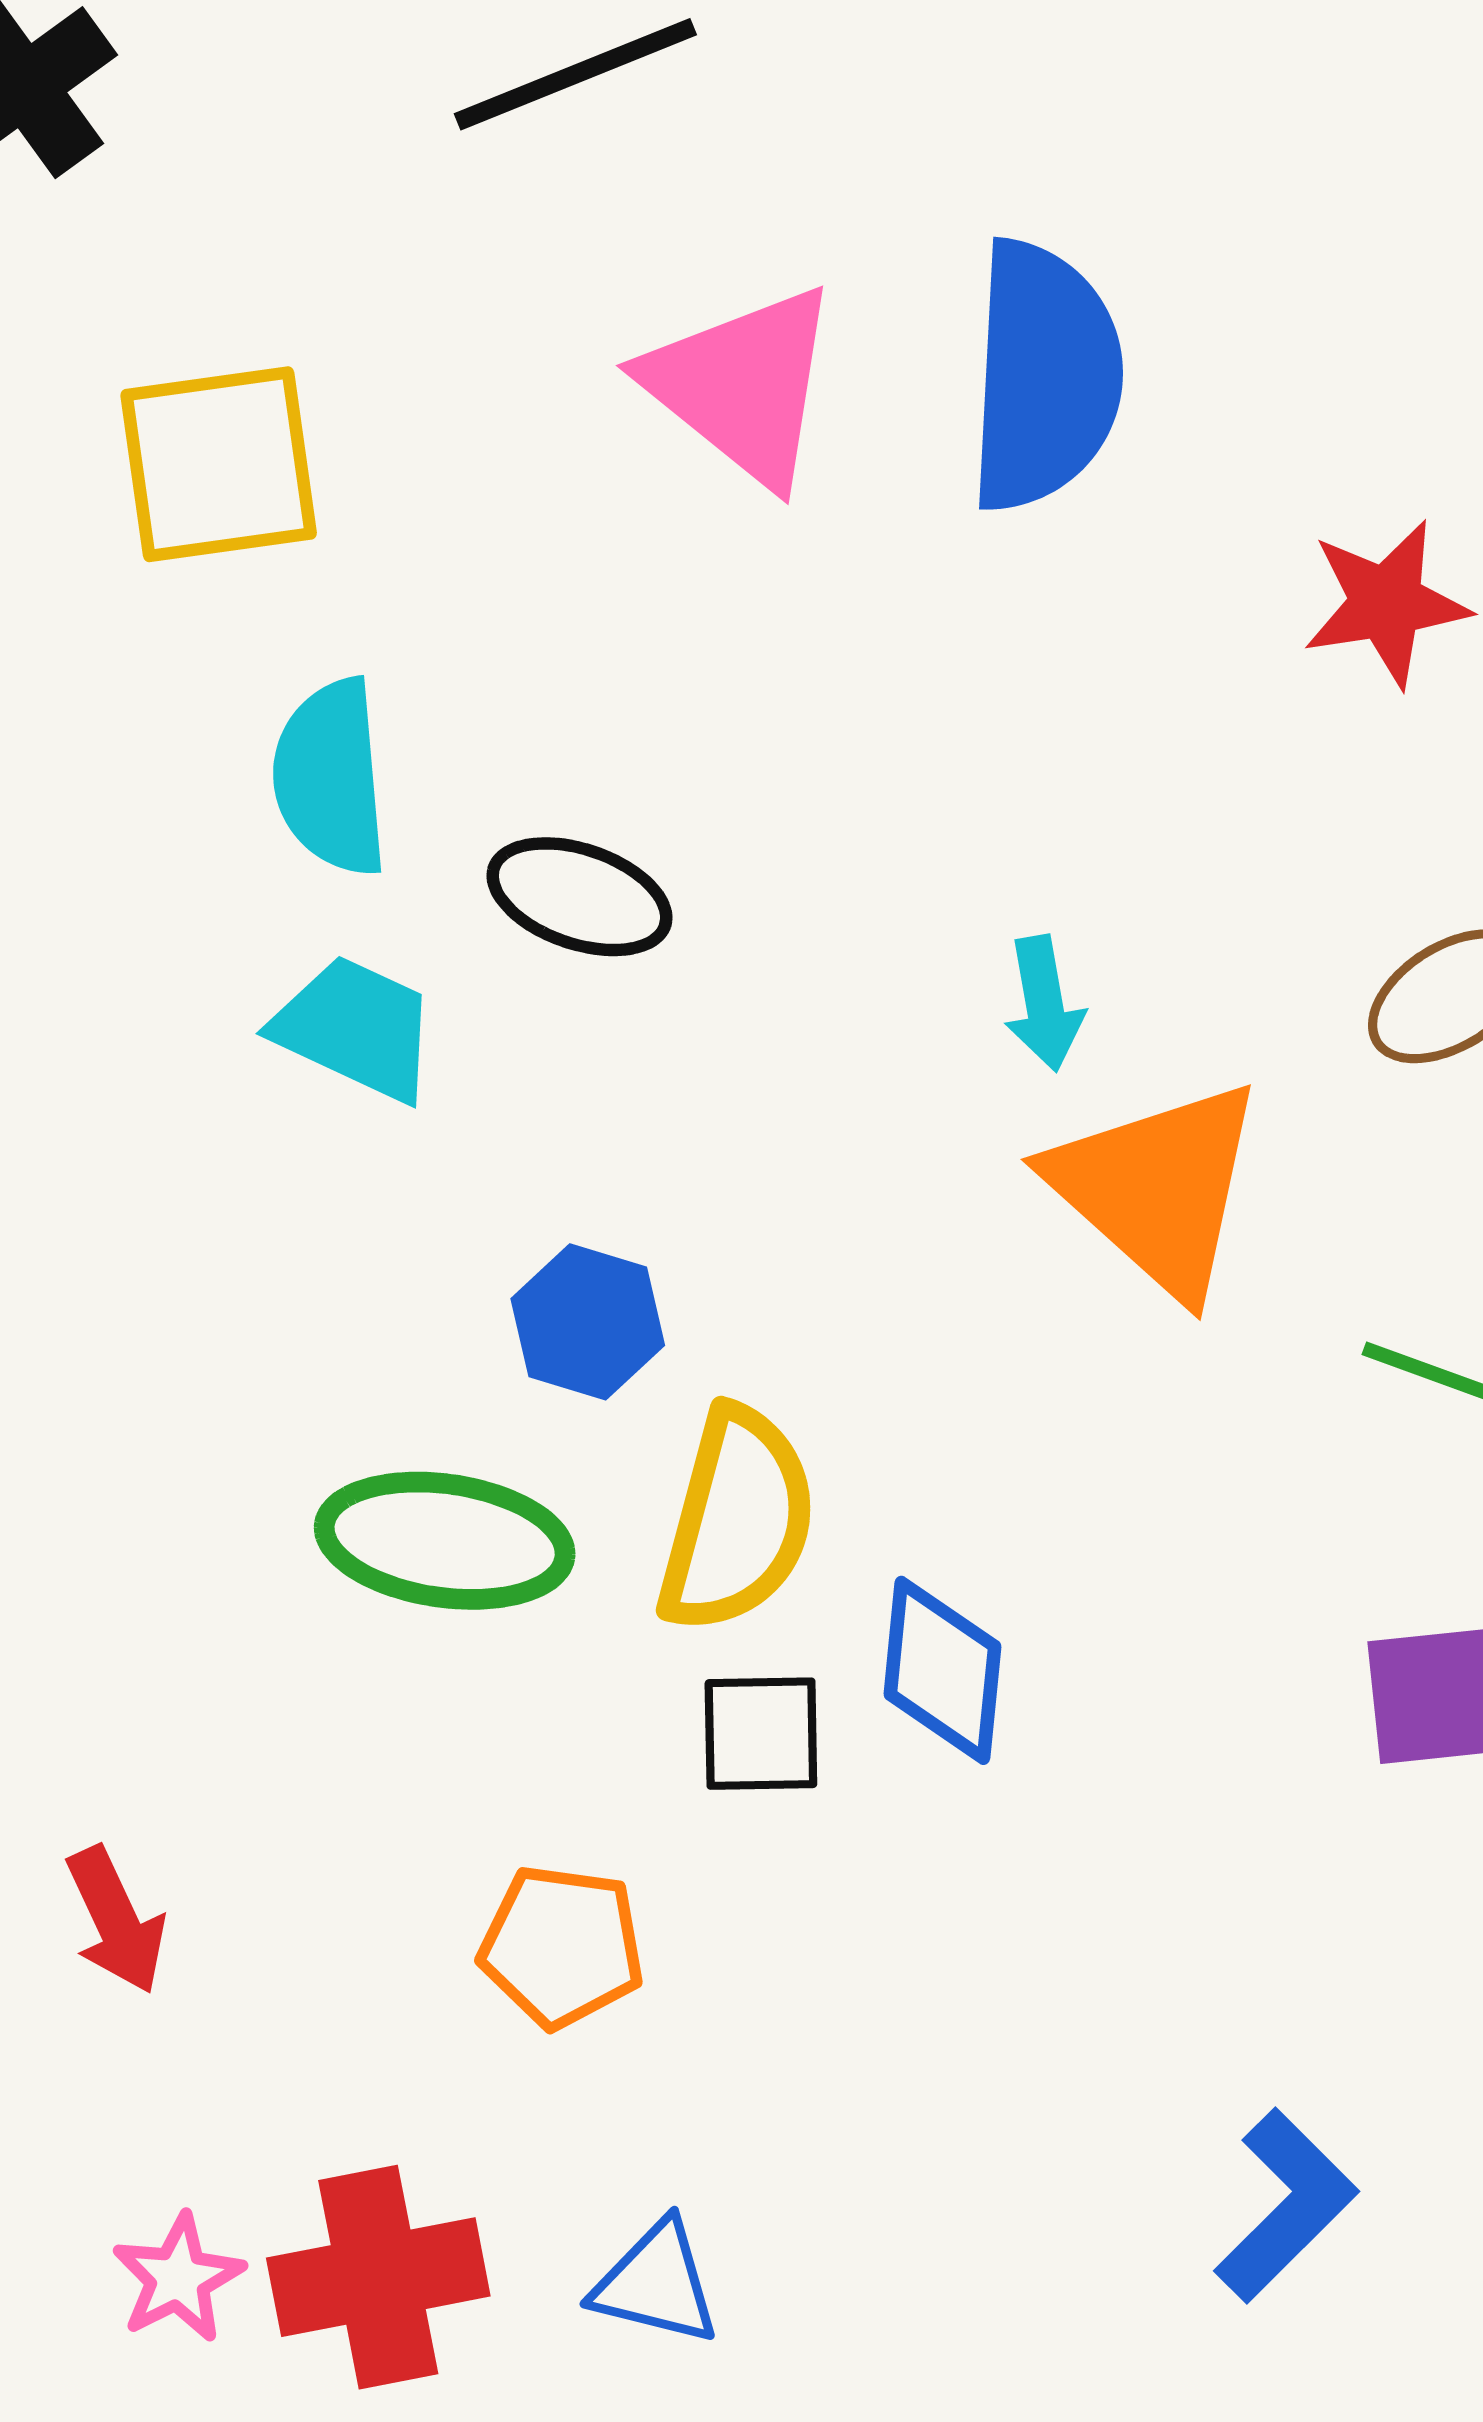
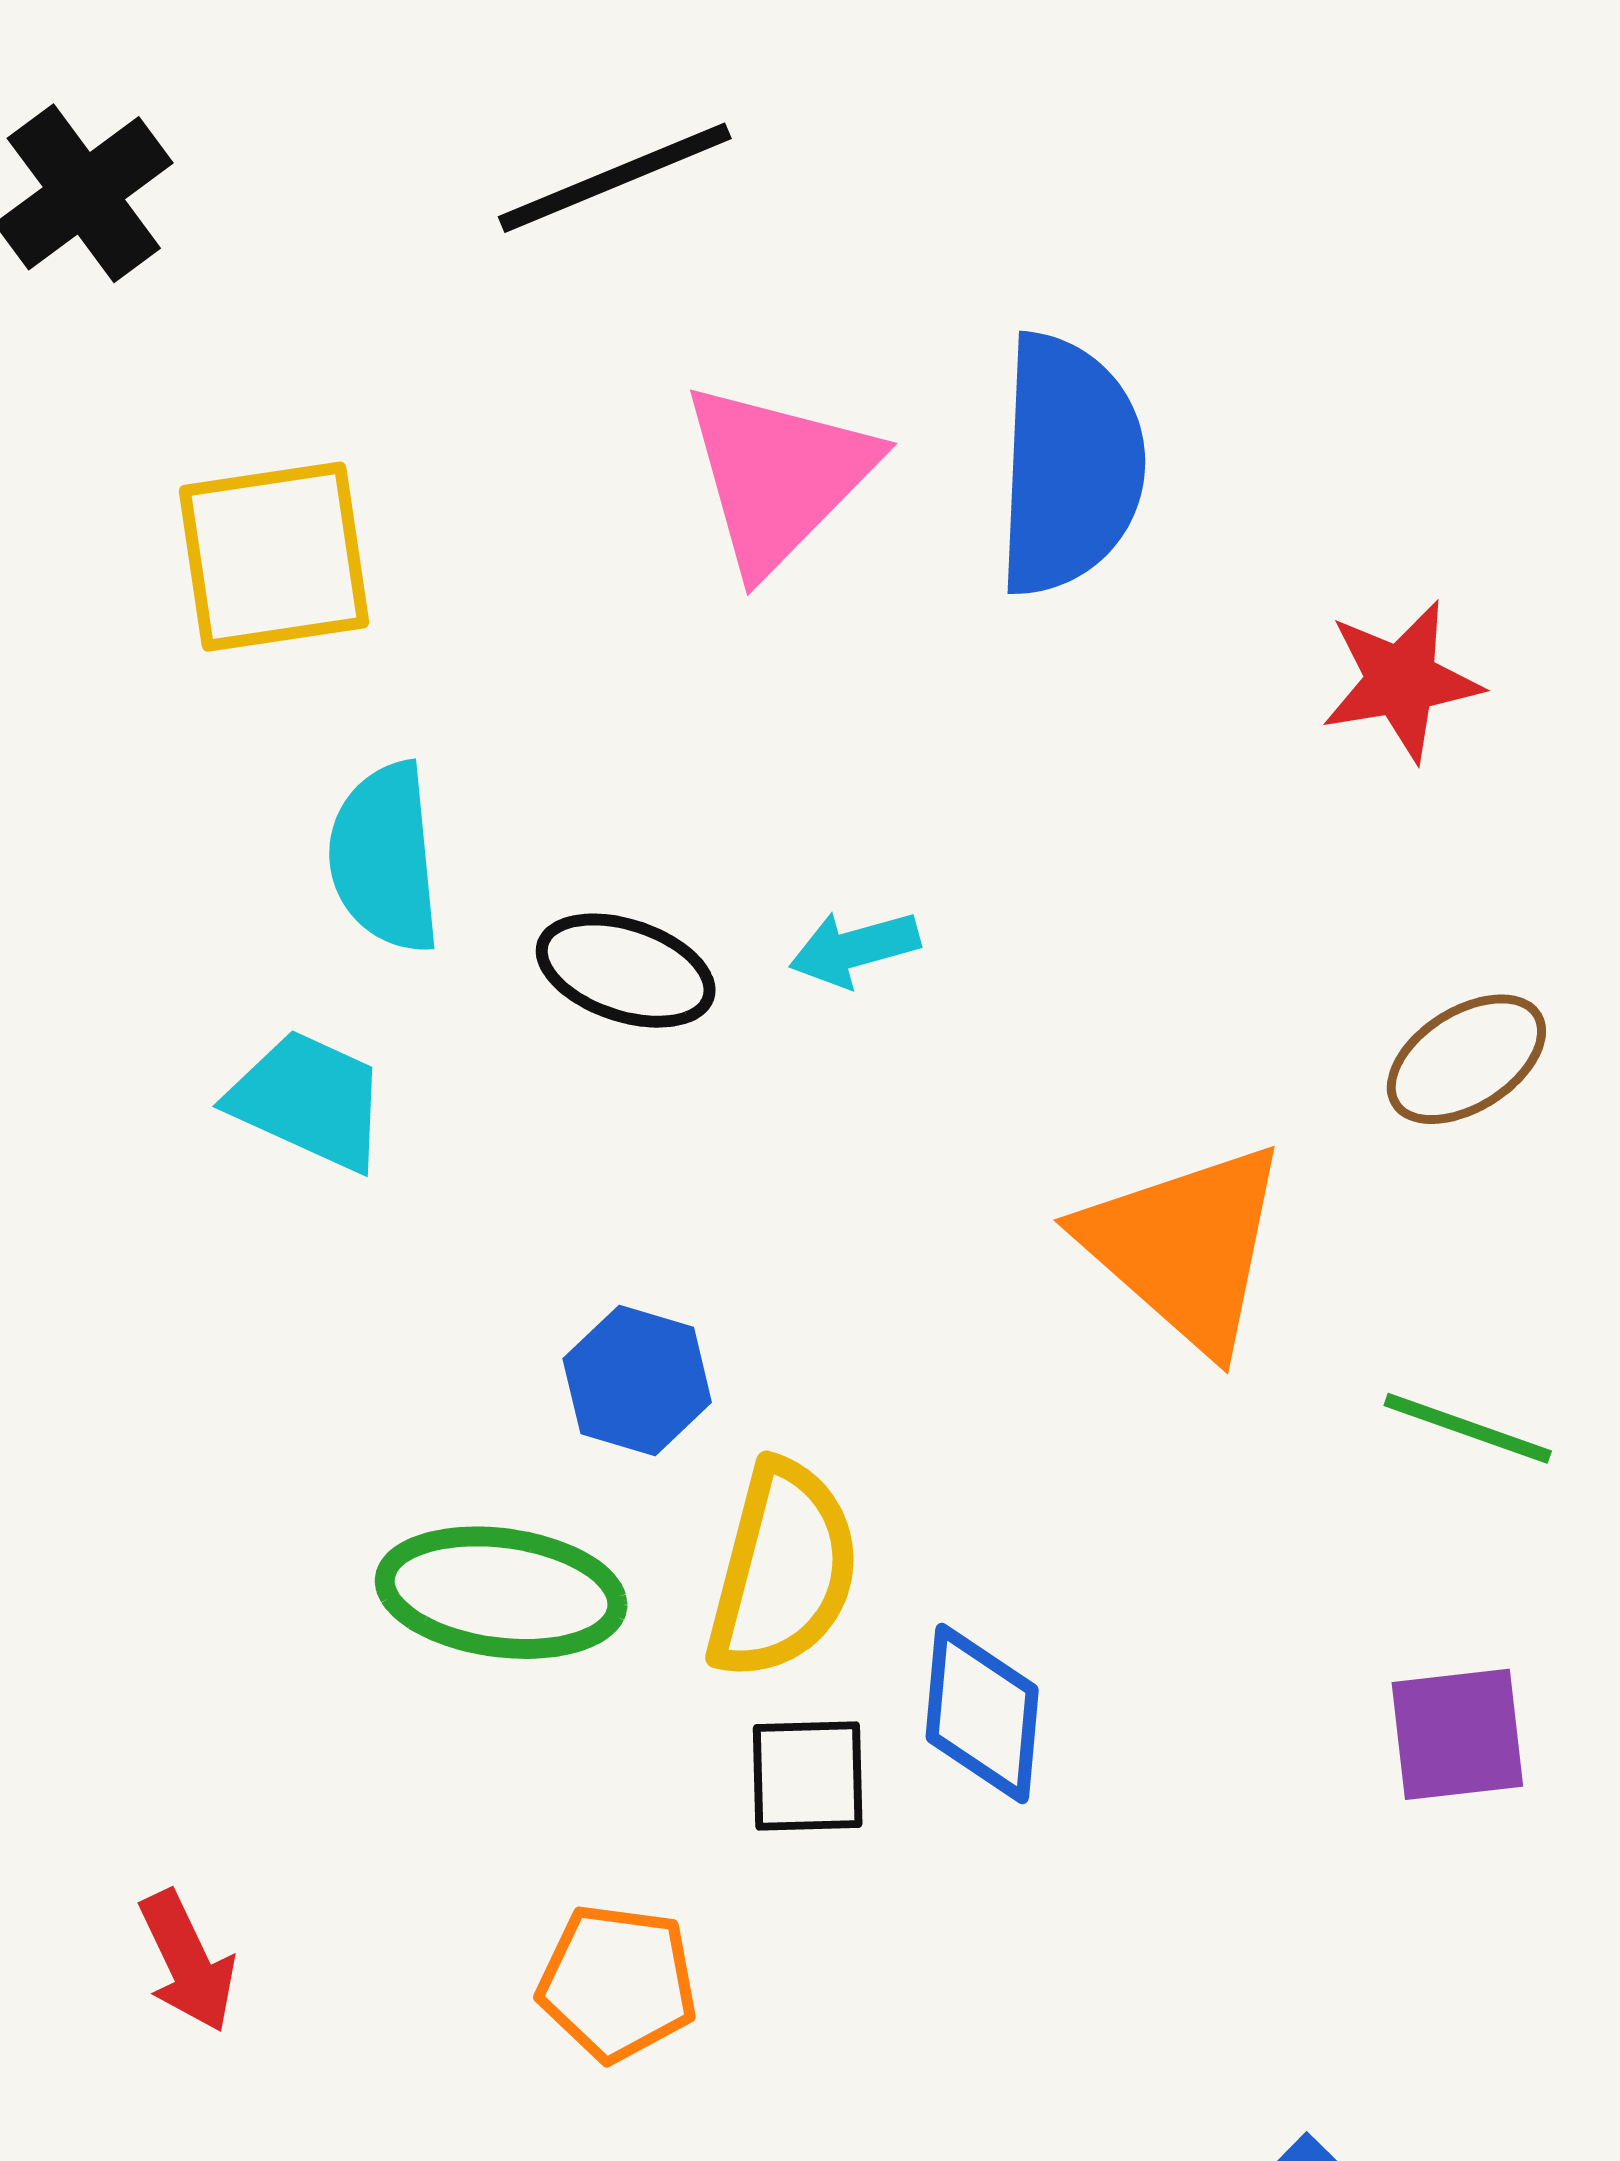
pink triangle: (742, 385) -> (778, 476), turned 36
cyan arrow: (1044, 1004) -> (854, 949), moved, turned 85
cyan trapezoid: (355, 1028) -> (309, 1100), moved

